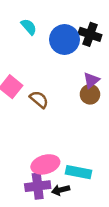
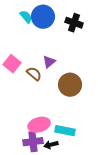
blue circle: (64, 40) -> (43, 17), moved
purple triangle: (91, 80) -> (49, 62), moved
brown circle: (90, 94) -> (70, 85), moved, size x1.5

